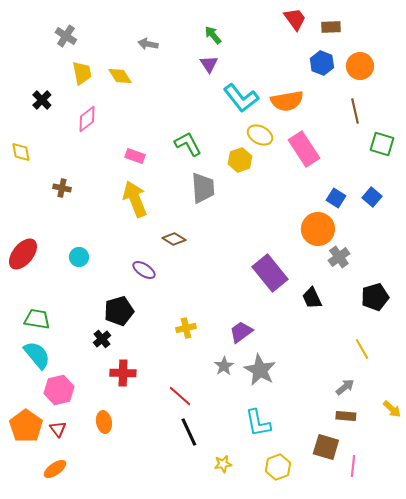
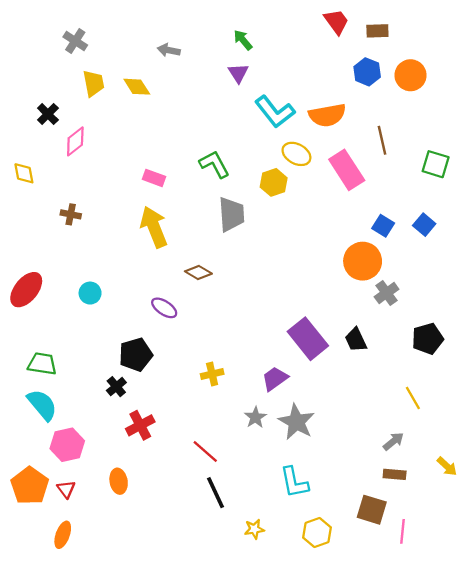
brown line: (355, 111) -> (382, 140), moved
pink diamond: (87, 119) -> (75, 141), moved
purple rectangle: (270, 273) -> (308, 339), moved
red cross: (123, 373) -> (140, 425), turned -30
orange ellipse: (55, 469) -> (63, 535), turned -35

